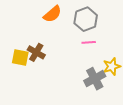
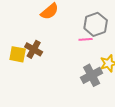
gray hexagon: (86, 19) -> (96, 24), moved

